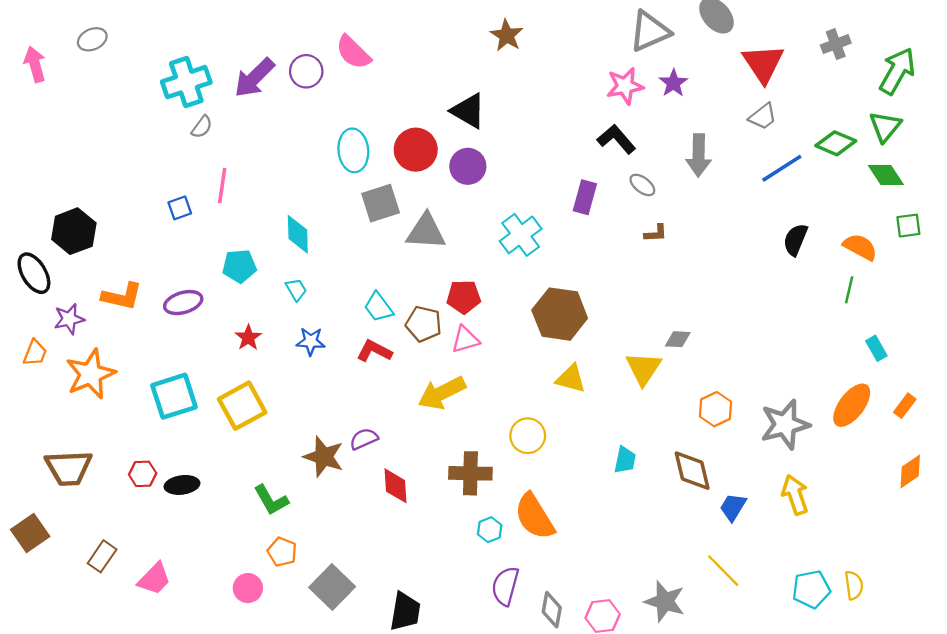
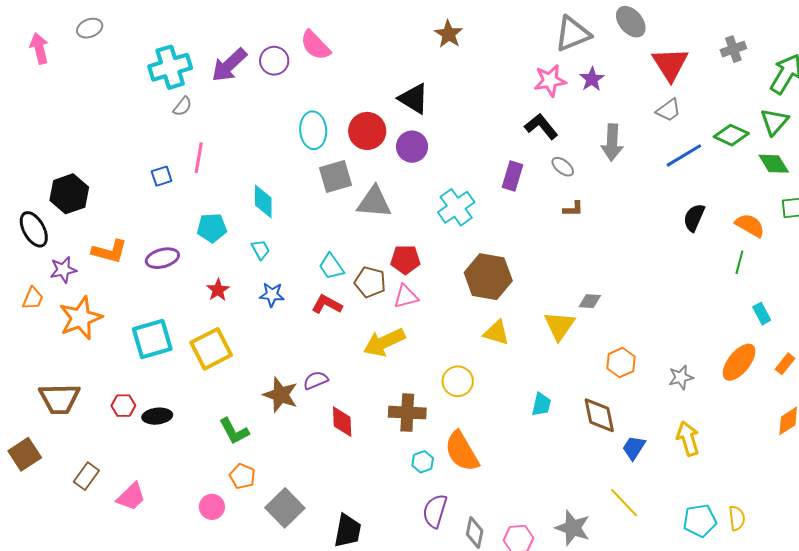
gray star: (785, 424) -> (681, 377), size x0.6

